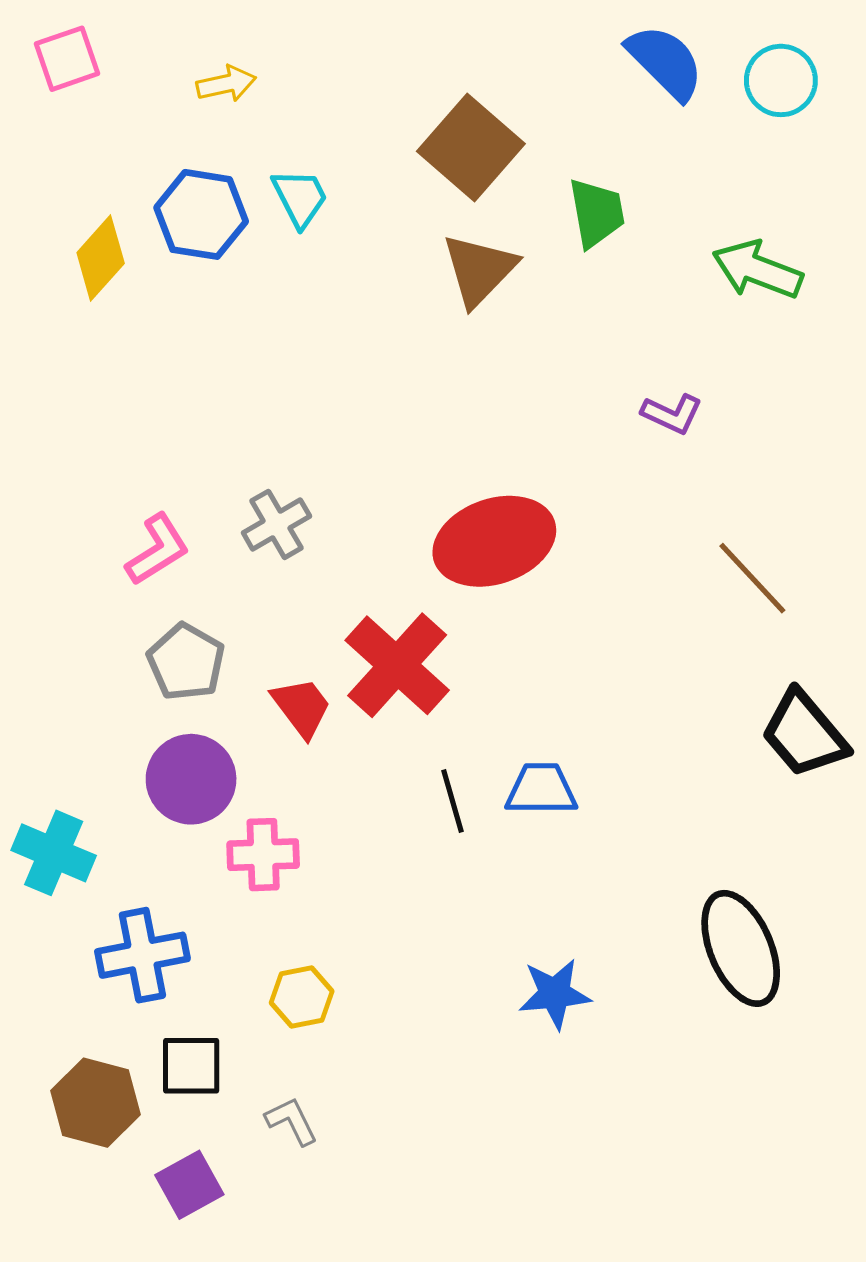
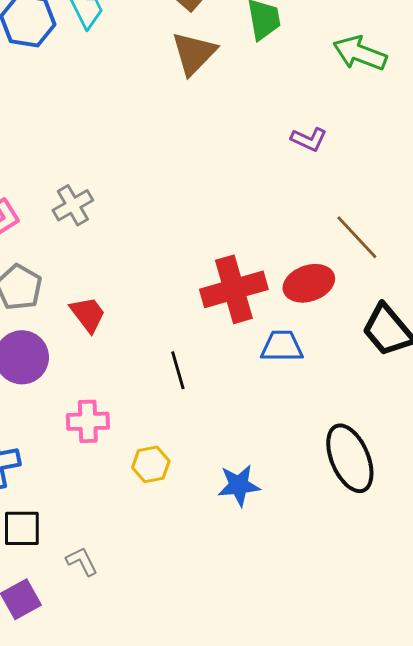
red ellipse: (494, 541) -> (309, 283), moved, size x0.7
red cross: (397, 665) -> (234, 289), moved, turned 32
blue trapezoid: (541, 789) -> (282, 346), moved
pink cross: (263, 855) -> (88, 421), moved
yellow hexagon: (302, 997) -> (151, 464), moved

